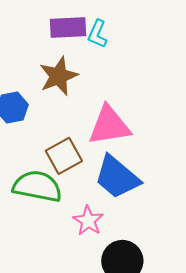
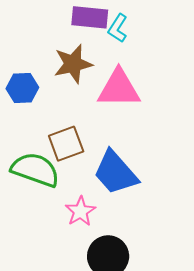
pink triangle: (109, 125) -> (119, 89), moved

